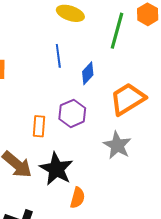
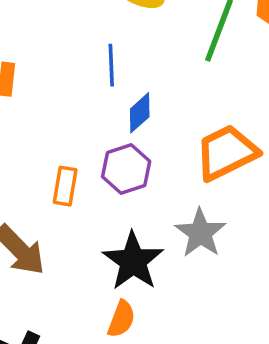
blue diamond: (88, 73) -> (140, 113), moved
black star: (56, 169) -> (133, 261), moved

